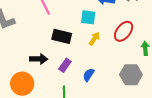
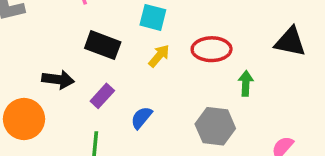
red ellipse: (124, 31) -> (212, 49), turned 45

